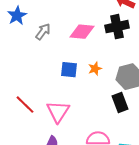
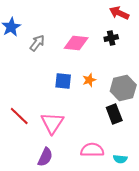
black cross: (117, 27) -> (111, 38), size x0.6

